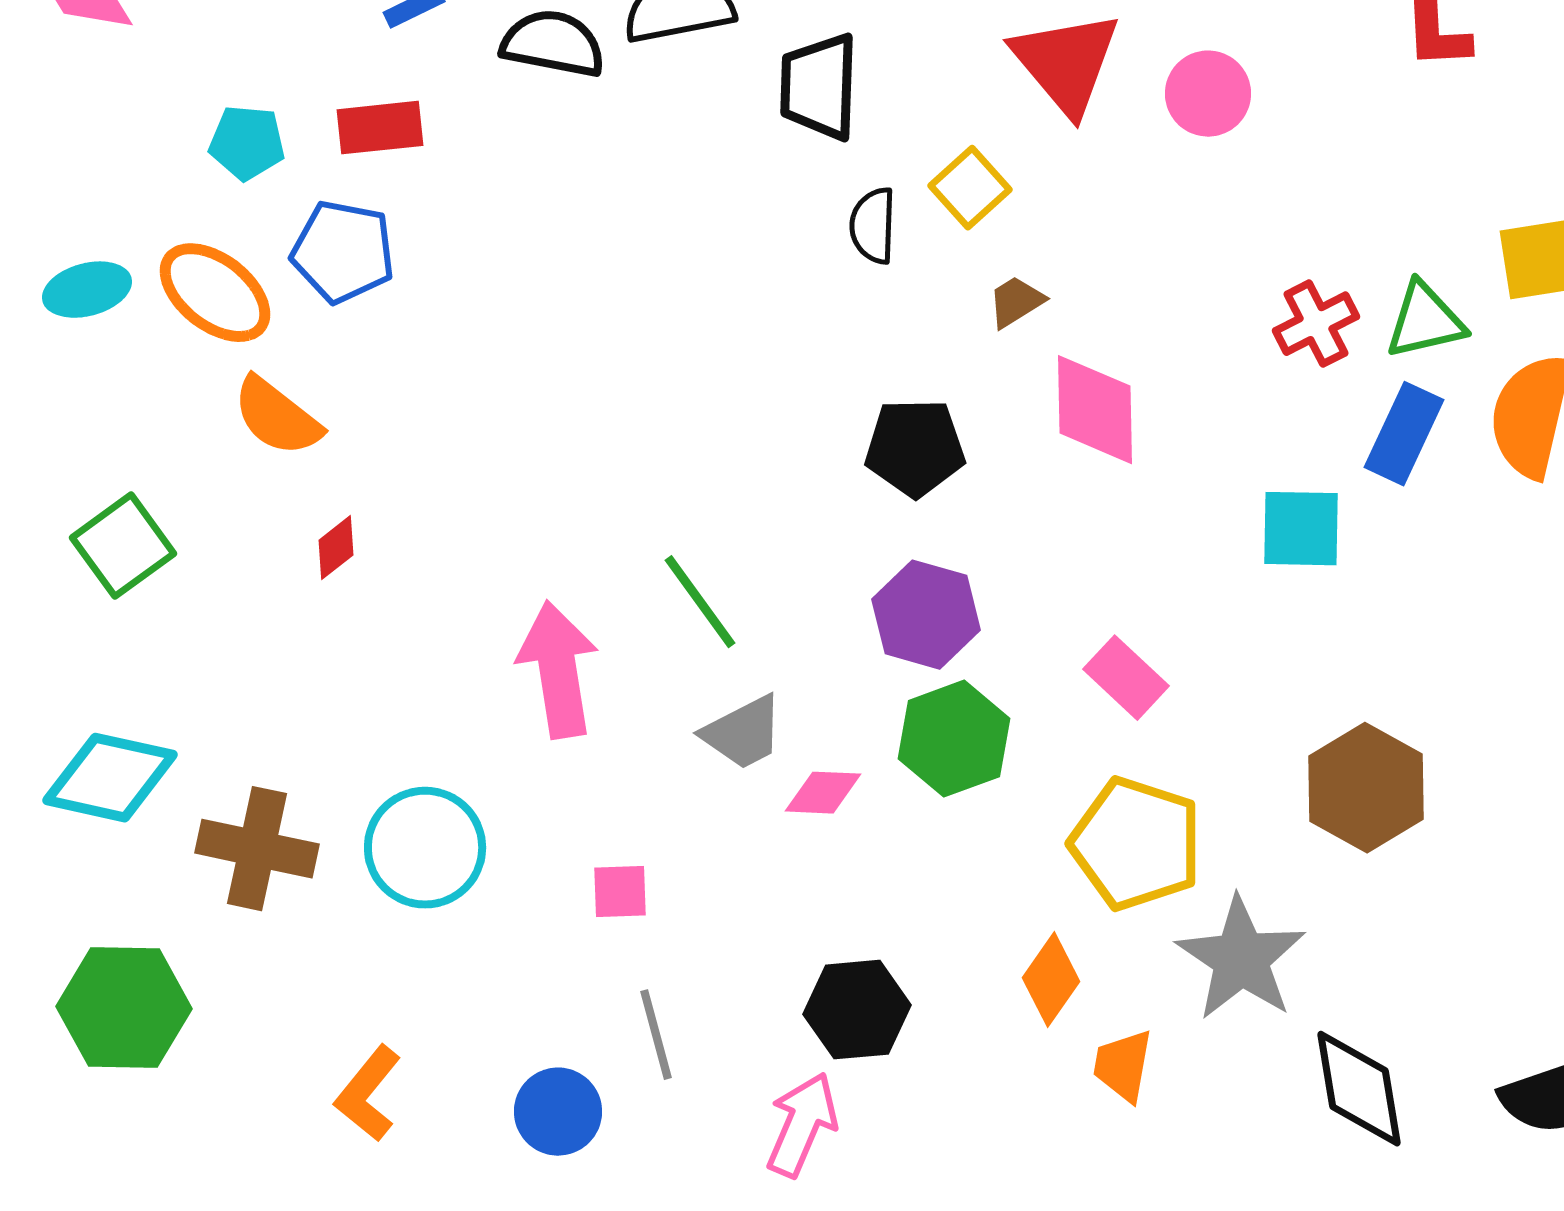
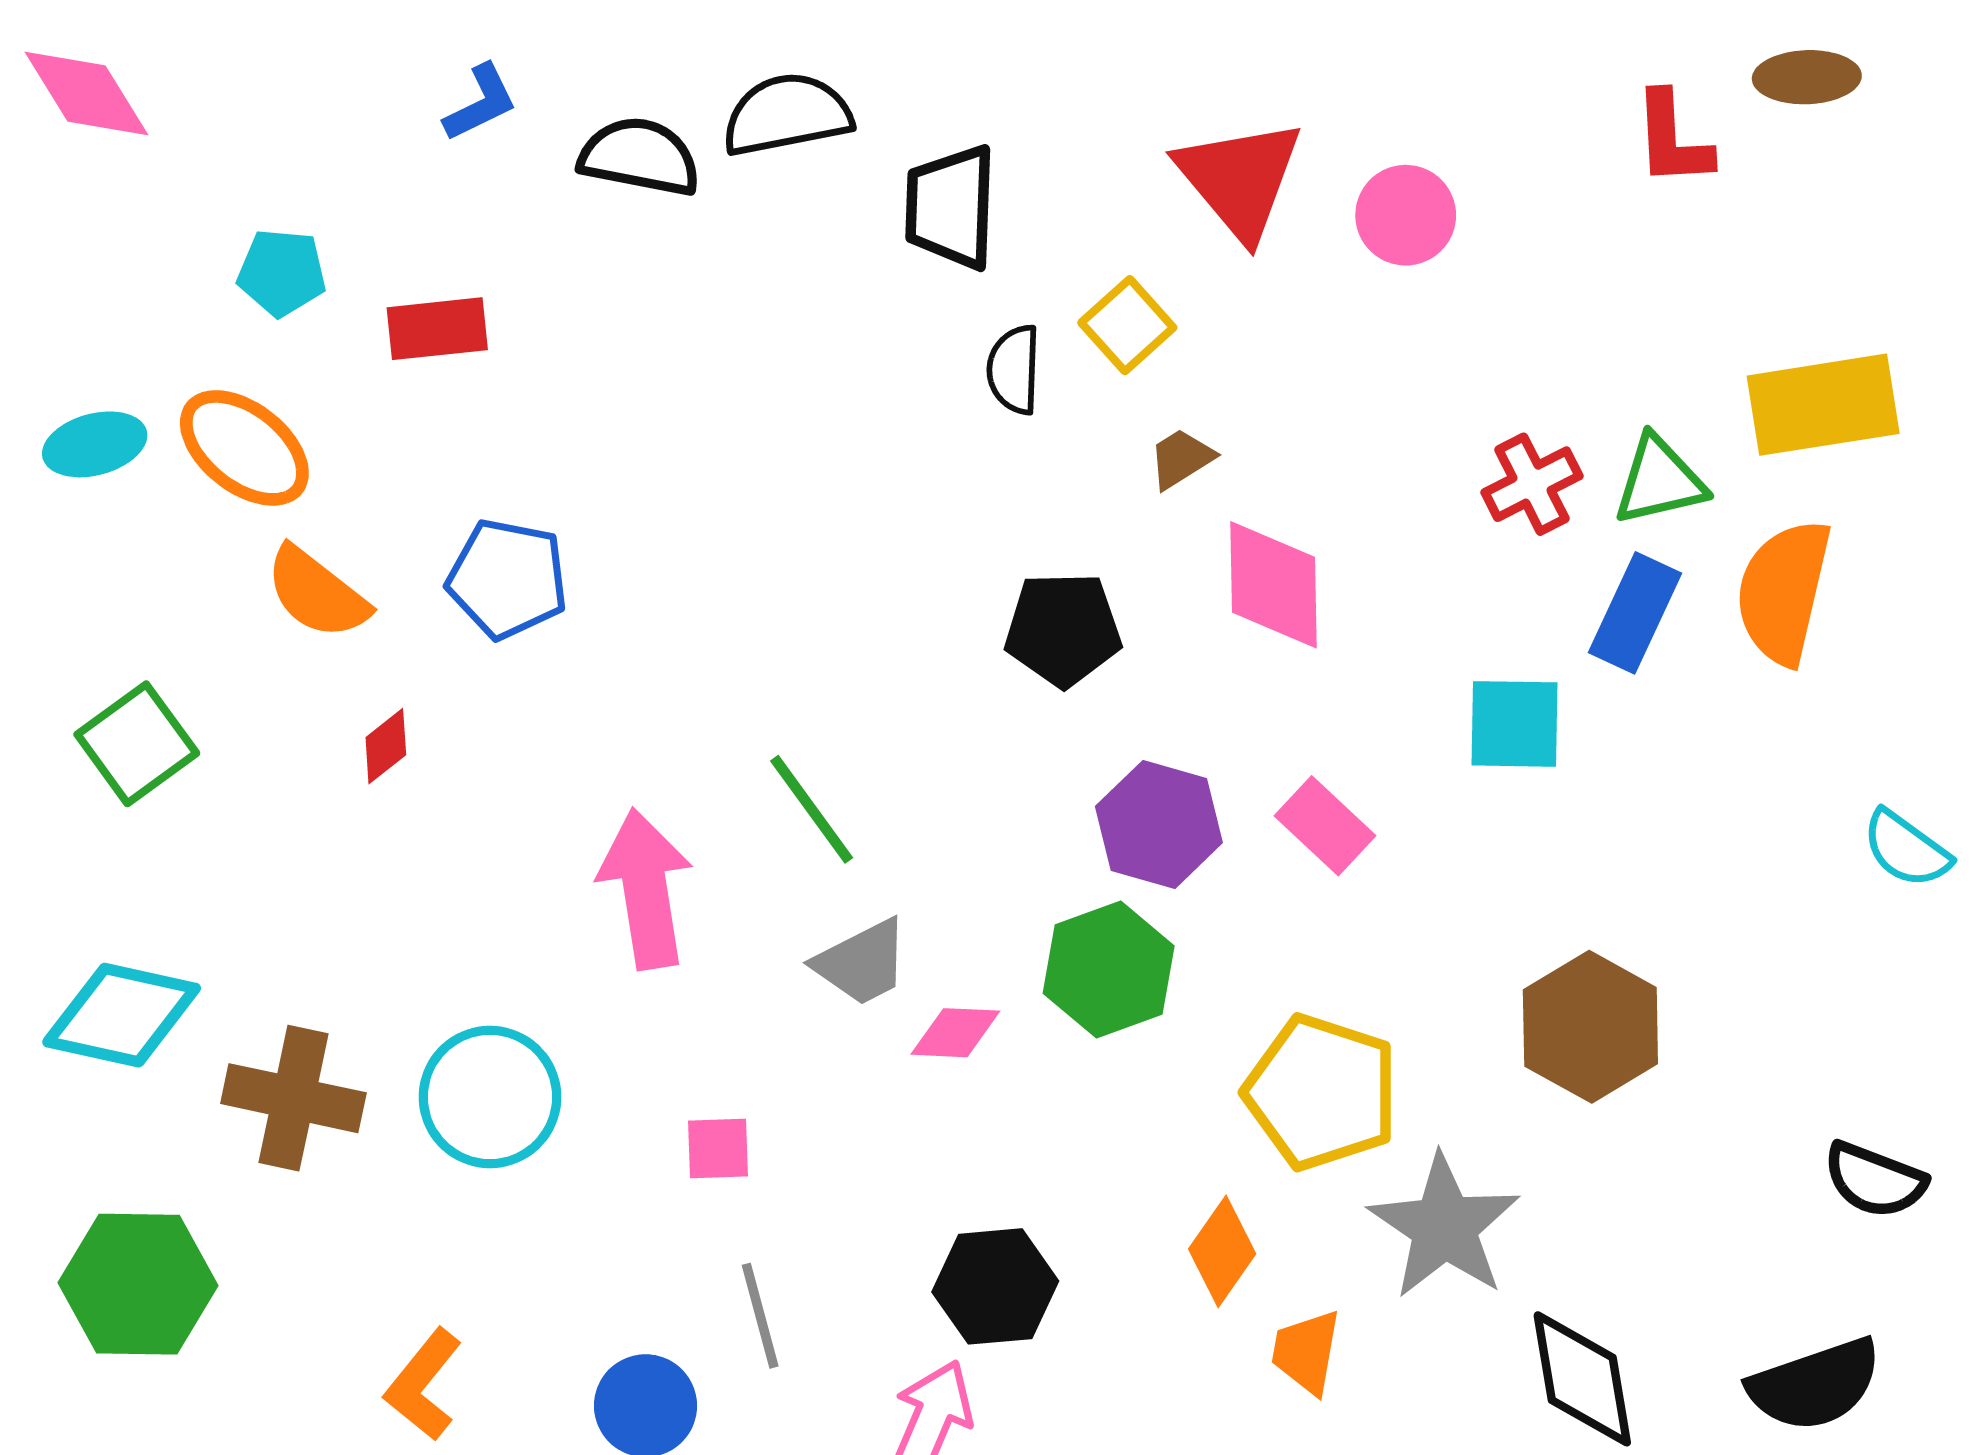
red rectangle: (380, 128) -> (437, 329), moved
blue pentagon: (343, 252) -> (508, 579), moved
purple hexagon: (926, 615) -> (1159, 824), moved
pink rectangle: (1126, 678) -> (1325, 826), moved

